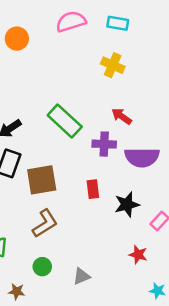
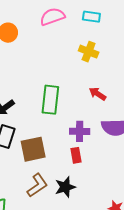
green rectangle: (65, 121) -> (50, 100), turned 56
purple cross: (104, 144) -> (80, 131), moved
black star: (127, 205) -> (65, 187), moved

